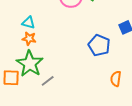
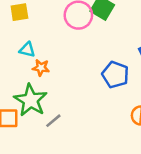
orange star: (29, 39) -> (41, 68), moved

